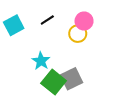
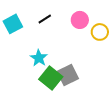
yellow circle: (78, 34) -> (100, 32), moved

